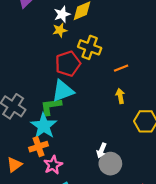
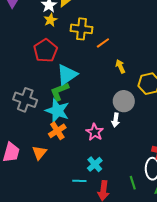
red pentagon: (68, 64) -> (45, 51), moved
orange line: (121, 68) -> (103, 43), moved
gray circle: (110, 164) -> (124, 101), moved
pink star: (53, 165) -> (95, 132), moved

